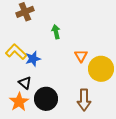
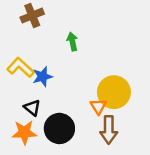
orange triangle: (81, 56) -> (98, 106), moved
yellow circle: (101, 69) -> (114, 92), moved
orange star: (19, 102) -> (24, 132), turned 30

